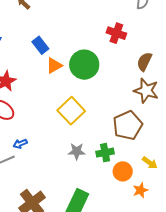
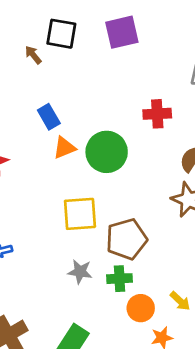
red cross: (116, 33) -> (157, 114), turned -30
yellow square: (71, 111) -> (80, 214), turned 32
brown pentagon: (128, 125) -> (126, 239), moved

